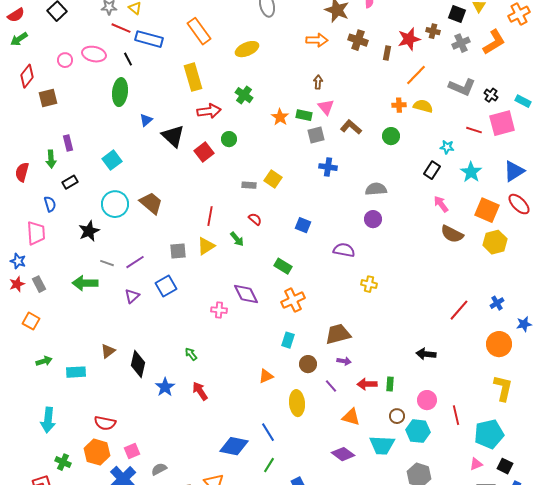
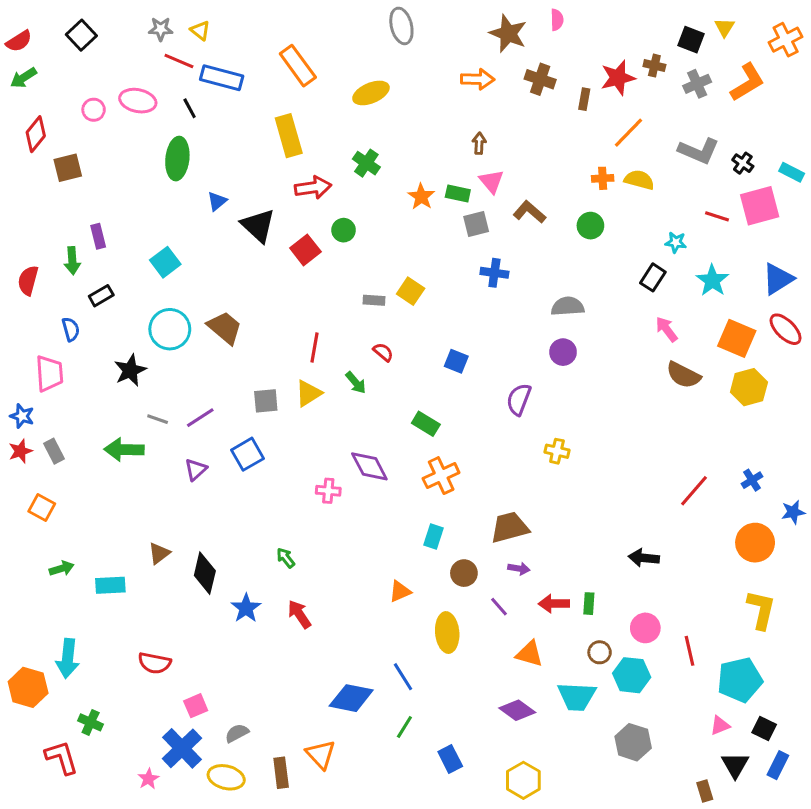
purple semicircle: (344, 250) -> (519, 399), turned -80
orange hexagon: (97, 452) -> (28, 687), moved

